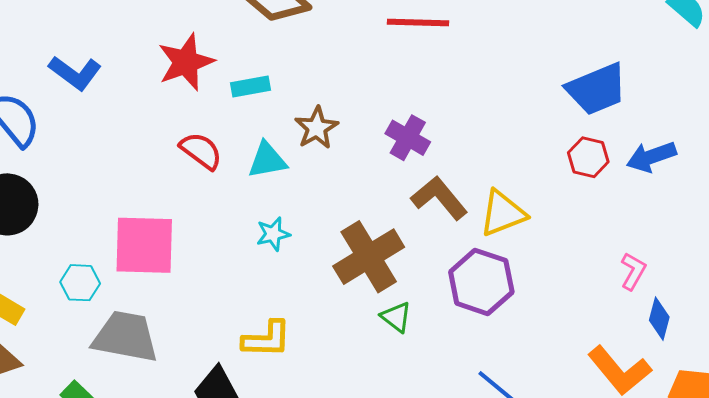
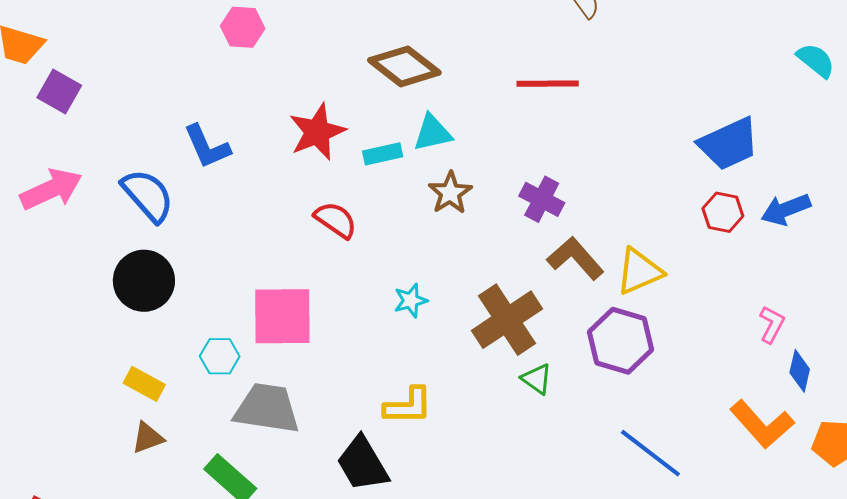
blue L-shape: (75, 73) -> (207, 147), turned 32
cyan triangle: (267, 160) -> (432, 133), moved

